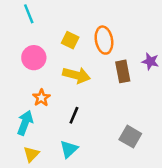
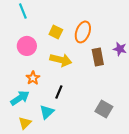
orange ellipse: (104, 40) -> (83, 32), turned 30
cyan arrow: (25, 123) -> (20, 98), turned 36
cyan triangle: (69, 149) -> (47, 112), moved

